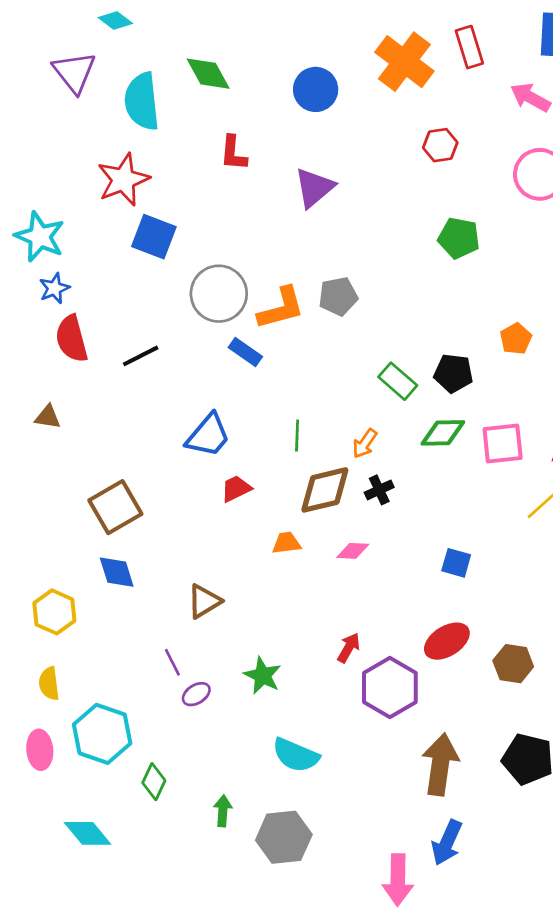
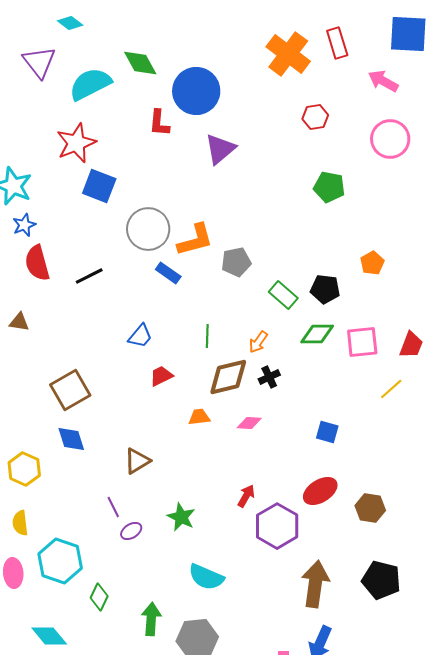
blue circle: (316, 89) -> (196, 91), moved, size x1.4
cyan semicircle: (142, 101) -> (90, 84), turned 69
gray pentagon: (338, 296) -> (236, 262), moved
blue trapezoid: (208, 436) -> (140, 336), size x0.7
green arrow: (223, 811) -> (151, 619), size x1.4

